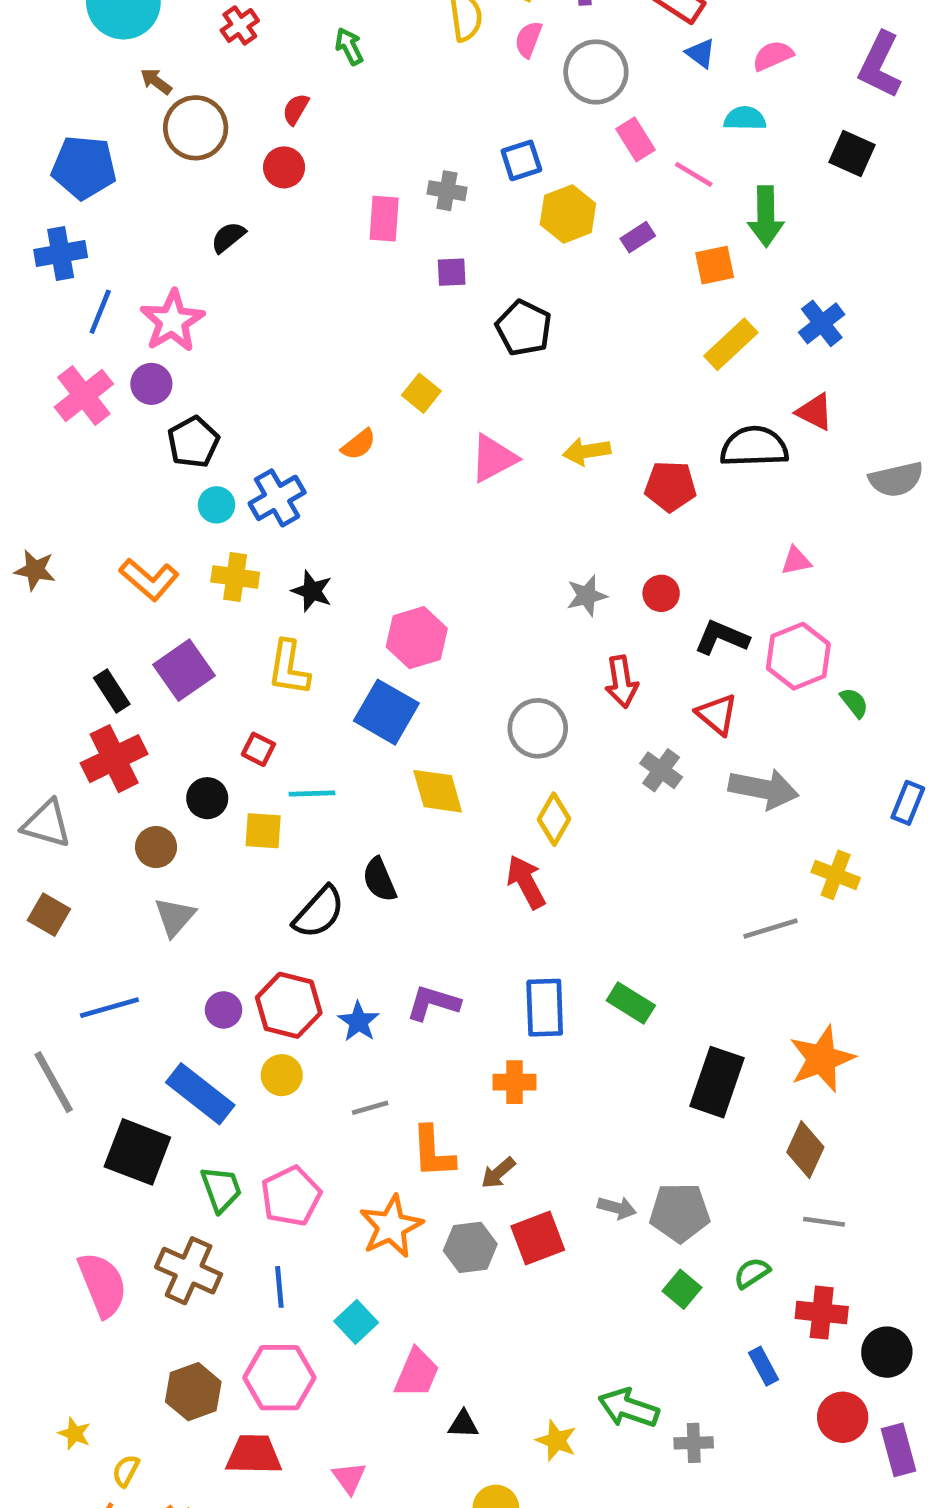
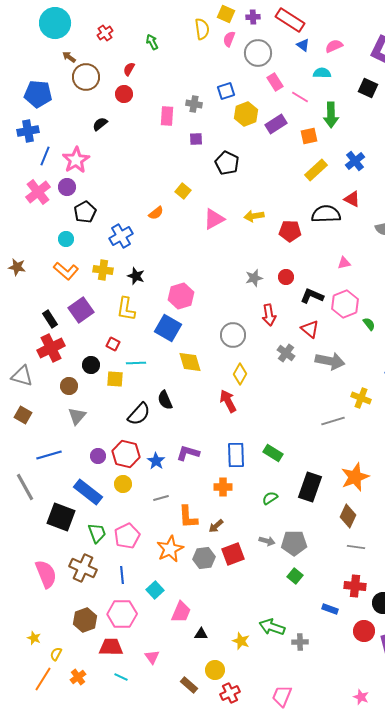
purple rectangle: (638, 237) -> (276, 124), size x1.5
cyan circle: (217, 505) -> (66, 239), moved
green semicircle: (752, 1273) -> (270, 498), moved
blue rectangle: (763, 1366) -> (330, 609), turned -42

